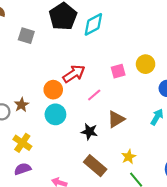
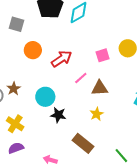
orange circle: (53, 90) -> (33, 50), moved
brown triangle: (116, 119) -> (100, 88), moved, turned 30
black star: (89, 132) -> (58, 115), moved
yellow star: (129, 157) -> (97, 114), moved

